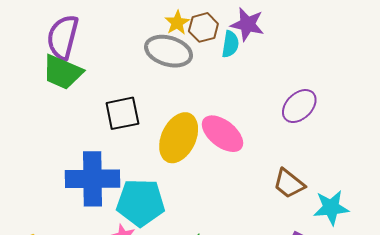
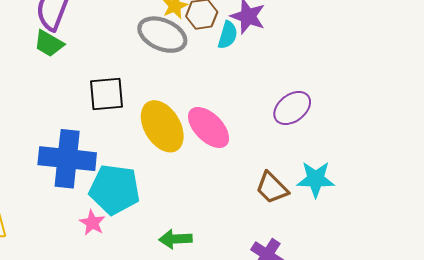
green trapezoid: (62, 72) -> (49, 44), size x0.7
yellow ellipse: (179, 138) -> (162, 126), turned -63
cyan star: (331, 208) -> (316, 179), moved

